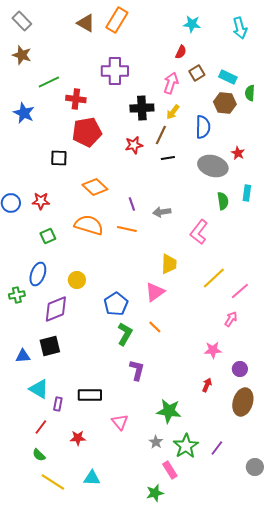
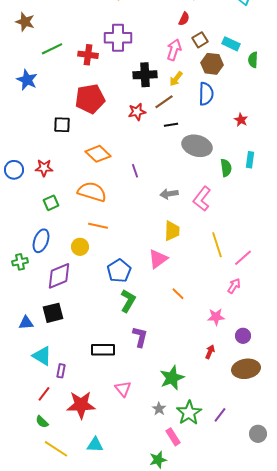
red cross: (76, 99) -> (88, 55), moved
brown hexagon: (225, 103) -> (212, 64), moved
brown line: (161, 135) -> (164, 102), turned 30
gray ellipse: (213, 166) -> (197, 146), moved
gray arrow: (162, 212) -> (169, 194), moved
orange line: (127, 229) -> (98, 226), moved
yellow line: (214, 278) -> (217, 245), turned -65
orange line: (155, 327) -> (178, 294), moved
black rectangle: (90, 395) -> (103, 350), moved
brown ellipse: (243, 402) -> (246, 369), turned 64
green star: (169, 411) -> (172, 378), turned -30
red star: (78, 438) -> (81, 405), size x1.8

